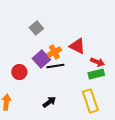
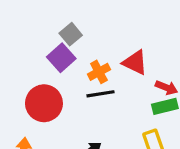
purple square: (41, 59) -> (61, 58), moved
red circle: (19, 72) -> (44, 103), size x1.5

